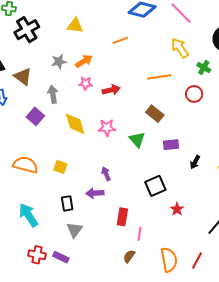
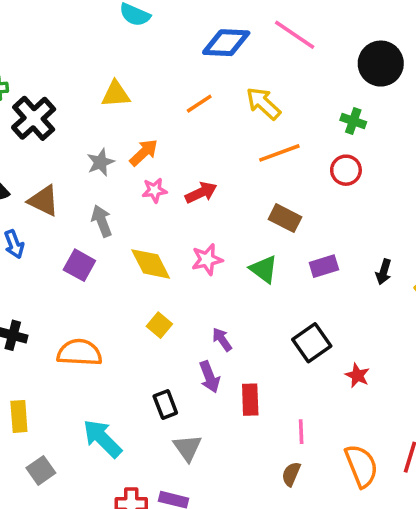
yellow arrow: (180, 48) -> (263, 103), moved
black arrow: (195, 162) -> (384, 272), moved
yellow square: (60, 167) -> (159, 325), moved, turned 32
purple arrow: (95, 193) -> (210, 377), turned -96
red rectangle: (122, 217) -> (250, 400), moved

